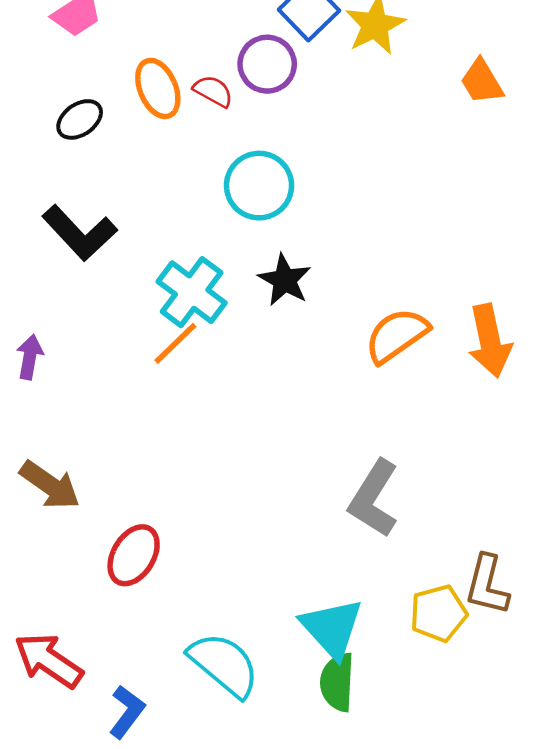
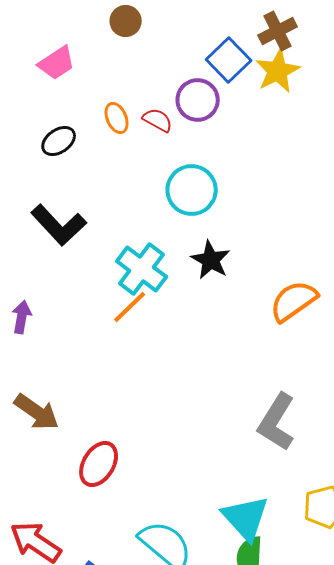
orange ellipse: (158, 88) -> (117, 118), size x0.7

